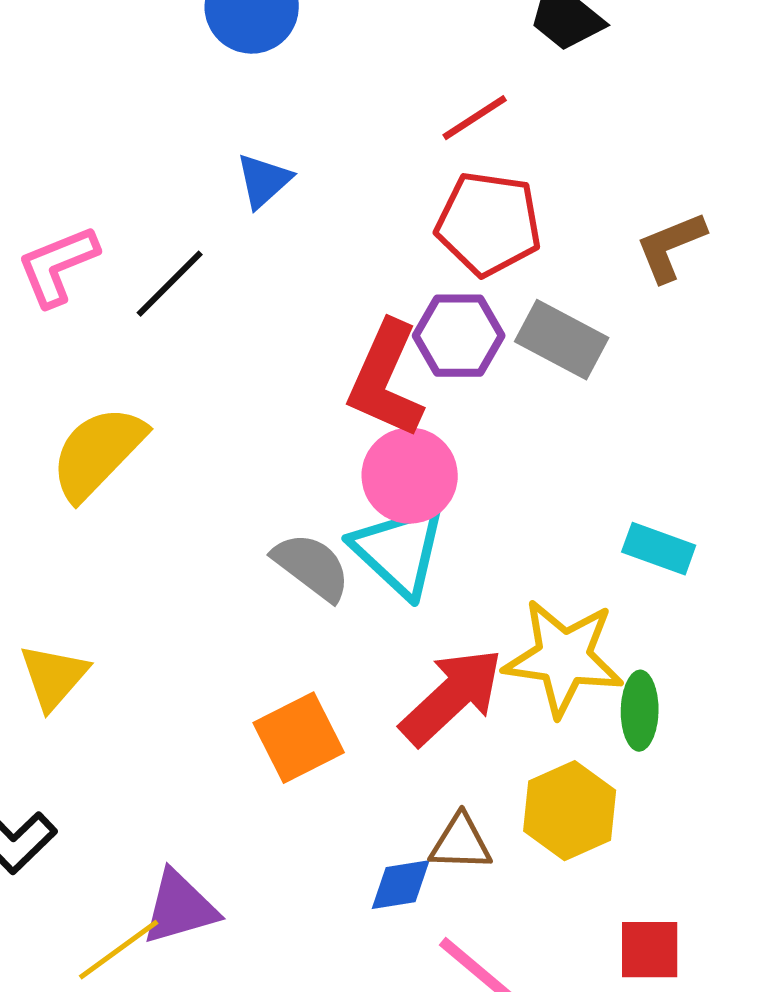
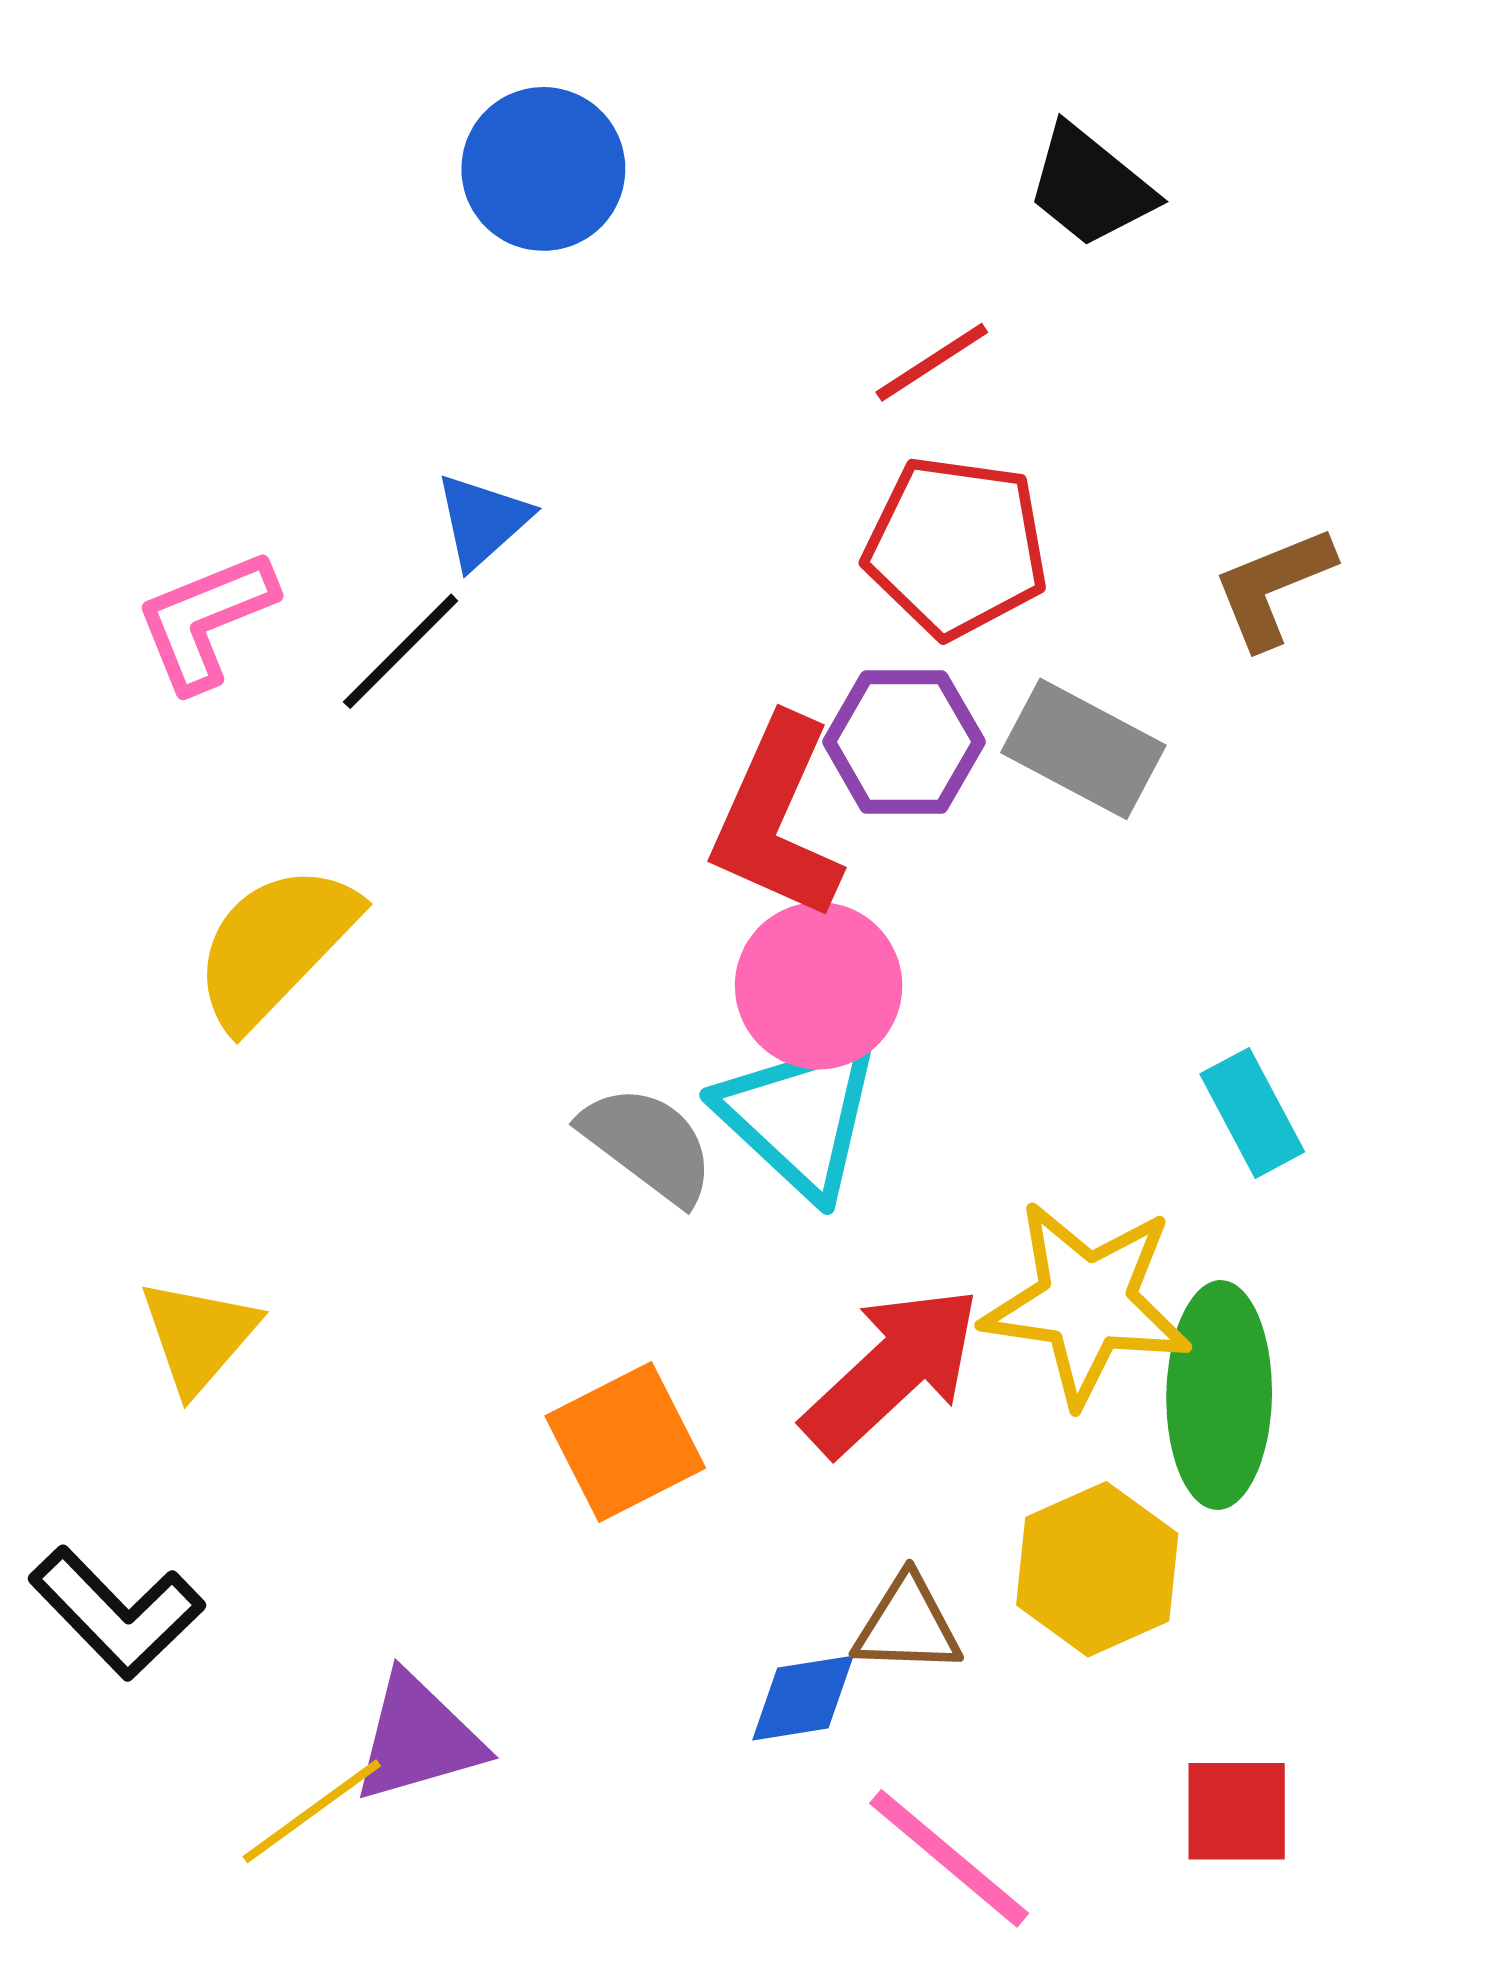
blue triangle: (264, 181) -> (482, 521), moved
cyan rectangle: (659, 549) -> (1252, 1113), turned 42
green ellipse: (640, 711) -> (1219, 1395), size x1.6

